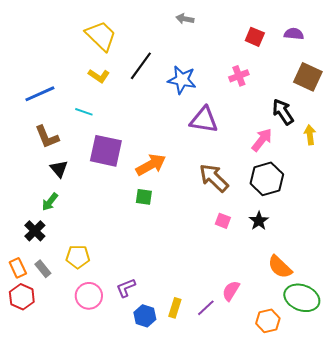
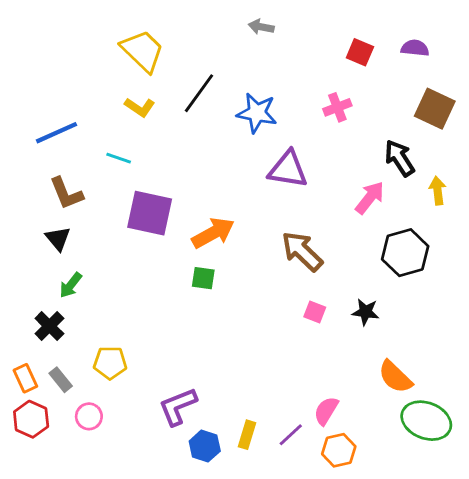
black triangle: (59, 169) -> (58, 239), moved
black hexagon: (267, 179) -> (405, 253), moved
black star: (259, 221) -> (366, 312), turned -30
purple L-shape: (126, 288) -> (178, 407), size x1.4
pink circle: (89, 296) -> (89, 416), moved, size x0.7
orange hexagon: (268, 321) -> (339, 450), moved

